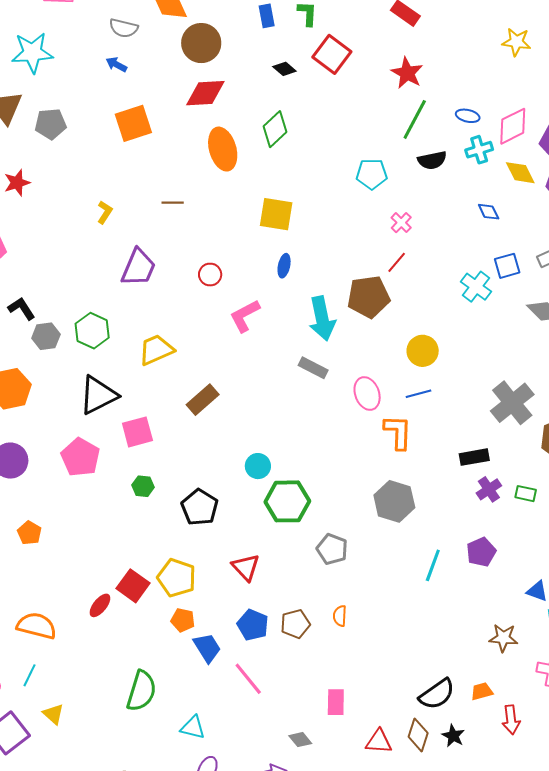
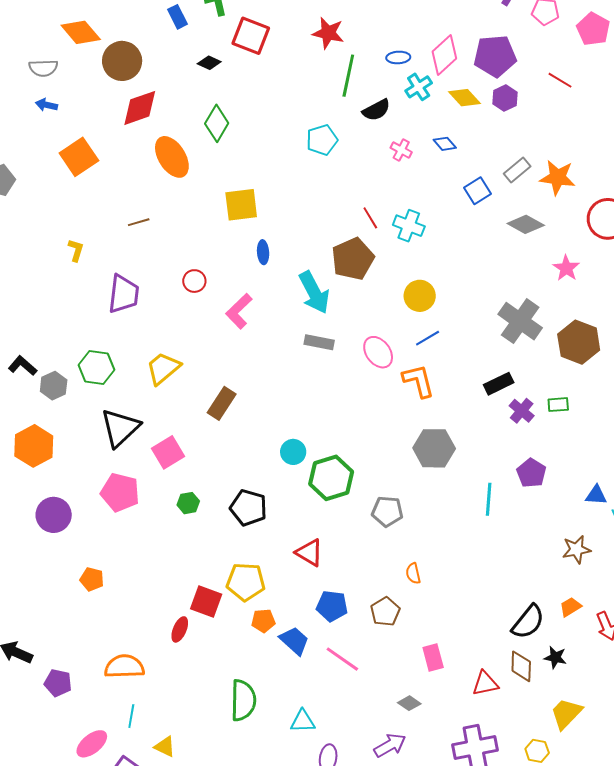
pink cross: (401, 223) -> (401, 150), moved
red line: (397, 262) -> (370, 218), turned -55
cyan cross: (476, 287) -> (409, 226), moved
brown pentagon: (295, 624) -> (385, 612), moved

